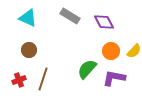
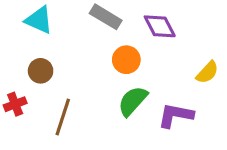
orange circle: (111, 51) -> (126, 60), moved
red cross: (19, 80) -> (15, 104), moved

